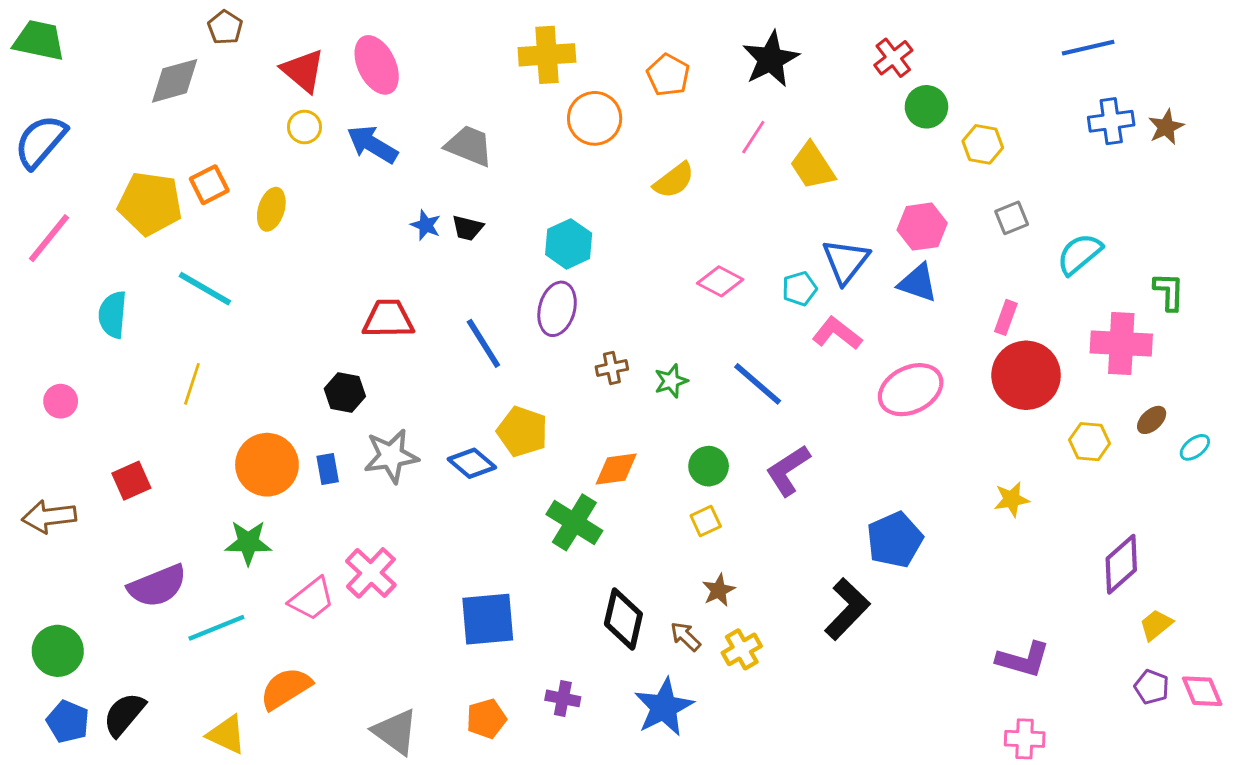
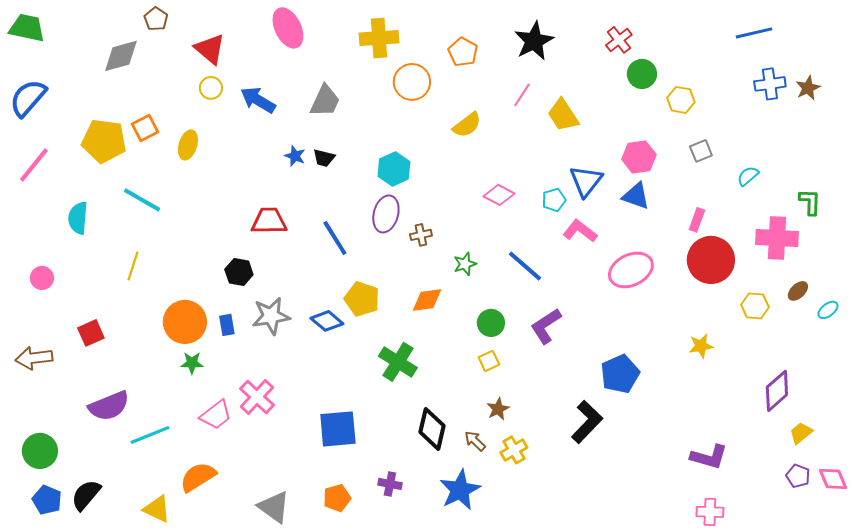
pink ellipse: (377, 65) -> (288, 28), moved
gray trapezoid: (469, 146) -> (325, 101), turned 93
cyan semicircle: (1079, 254) -> (748, 176), size x0.7
brown cross: (612, 368) -> (421, 235), moved
orange diamond: (616, 469) -> (427, 300), moved
green star: (248, 543) -> (192, 363), moved, size x0.7

